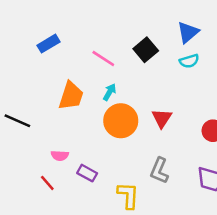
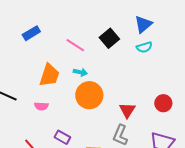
cyan arrow: (110, 92) -> (80, 72), turned 72
red triangle: (162, 118) -> (127, 110), moved
pink semicircle: (60, 156) -> (41, 106), moved

